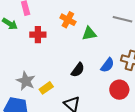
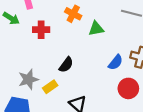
black semicircle: (78, 70) -> (66, 65), moved
gray star: (26, 81) -> (28, 79), turned 30

